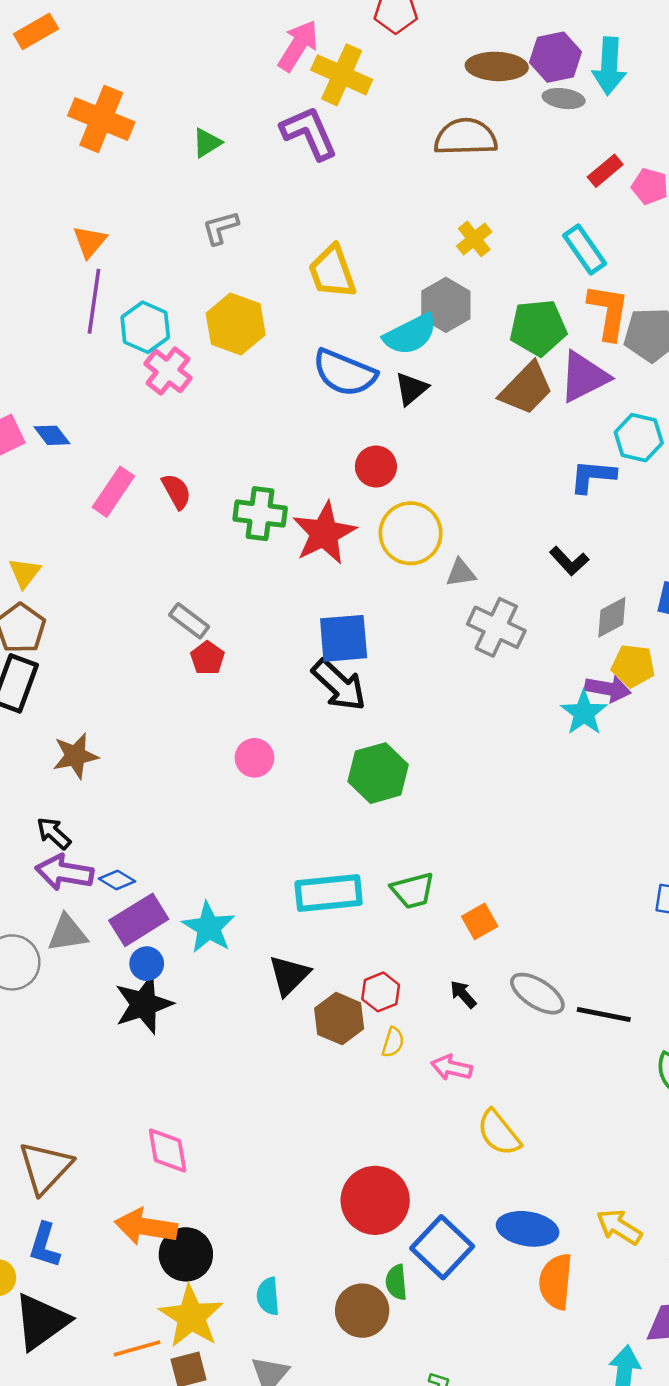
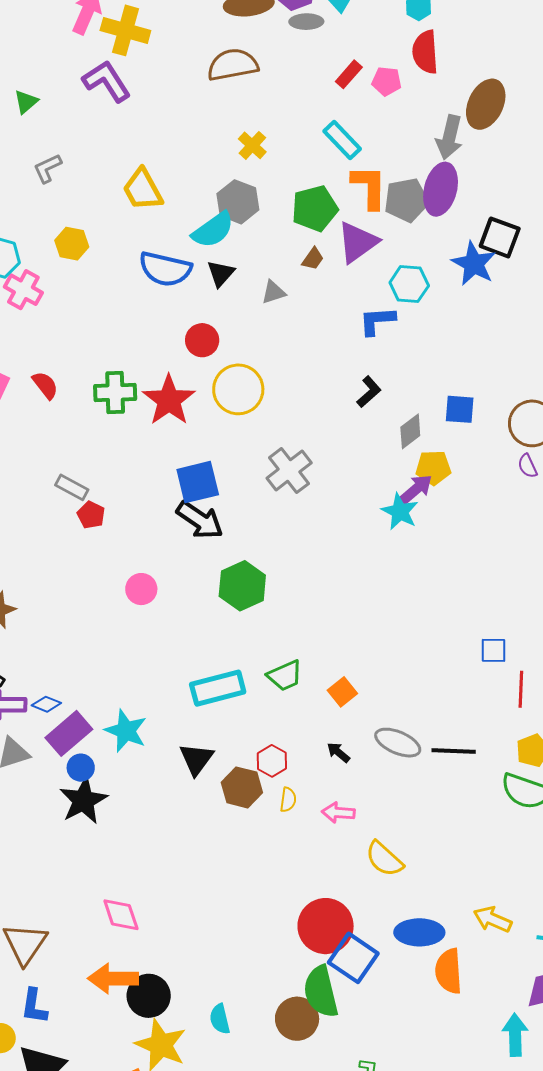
yellow hexagon: (236, 324) -> (72, 244), size x0.7
brown trapezoid: (526, 389) -> (313, 259), size x0.5
black L-shape: (569, 561) -> (369, 392), turned -80
gray triangle: (461, 573) -> (273, 292), moved
gray cross: (496, 627) -> (289, 471), moved, turned 36
purple arrow: (608, 689) -> (416, 489), turned -42
red circle: (375, 1200) -> (326, 926), moved
green semicircle: (396, 1282) -> (321, 992), size x1.8

